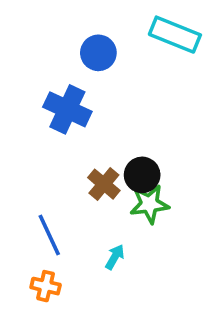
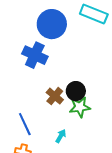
blue circle: (98, 53) -> (52, 24), size x1.5

